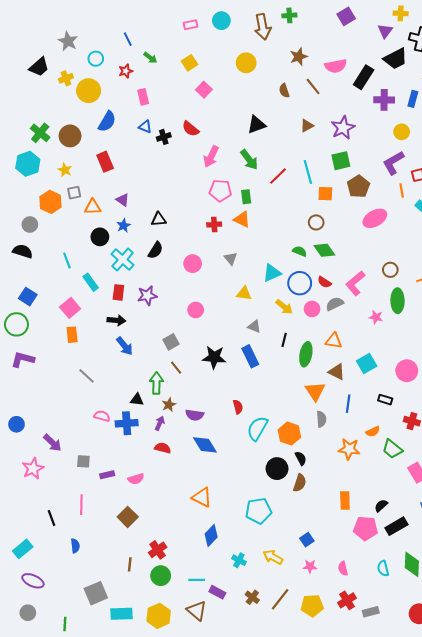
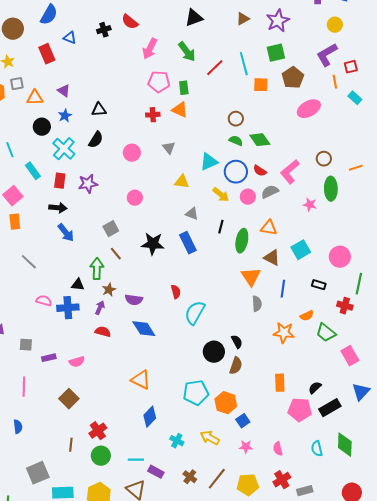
blue triangle: (145, 127) -> (70, 38), moved
brown circle: (316, 222) -> (236, 119), moved
orange hexagon: (289, 434) -> (226, 403), moved

